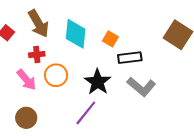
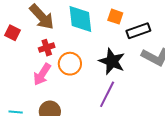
pink arrow: (27, 80) -> (42, 74), turned 85

